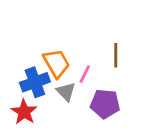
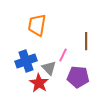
orange trapezoid: (56, 63) -> (37, 25), moved, turned -140
red star: (24, 112) -> (39, 83), moved

